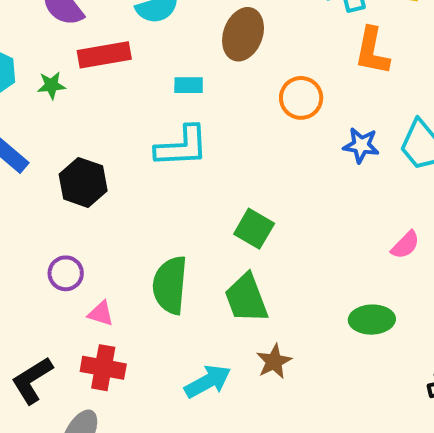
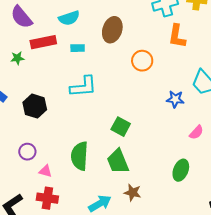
cyan rectangle: (189, 85) -> (78, 48), moved
blue star: (361, 145) -> (175, 99), moved
green ellipse: (372, 320) -> (181, 170), turned -65
brown star: (274, 361) -> (133, 193), turned -30

